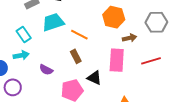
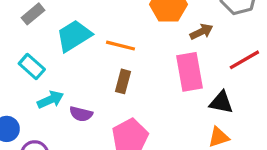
cyan arrow: (21, 55) -> (50, 100), moved
brown rectangle: (76, 56) -> (123, 81), turned 56
black triangle: (94, 78) -> (221, 102), moved

